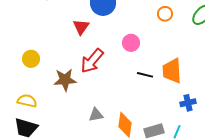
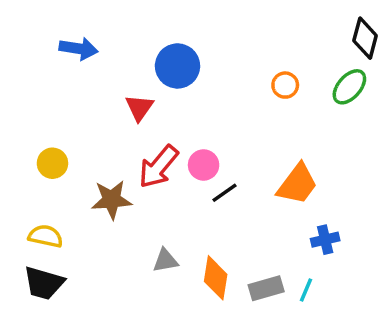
pink circle: (131, 43) -> (204, 165), moved
orange trapezoid: (172, 71) -> (297, 184), turned -140
black line: (145, 75) -> (224, 193), moved, turned -49

